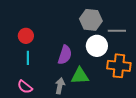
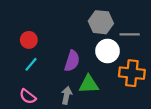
cyan line: (28, 58) -> (31, 64), turned 40

